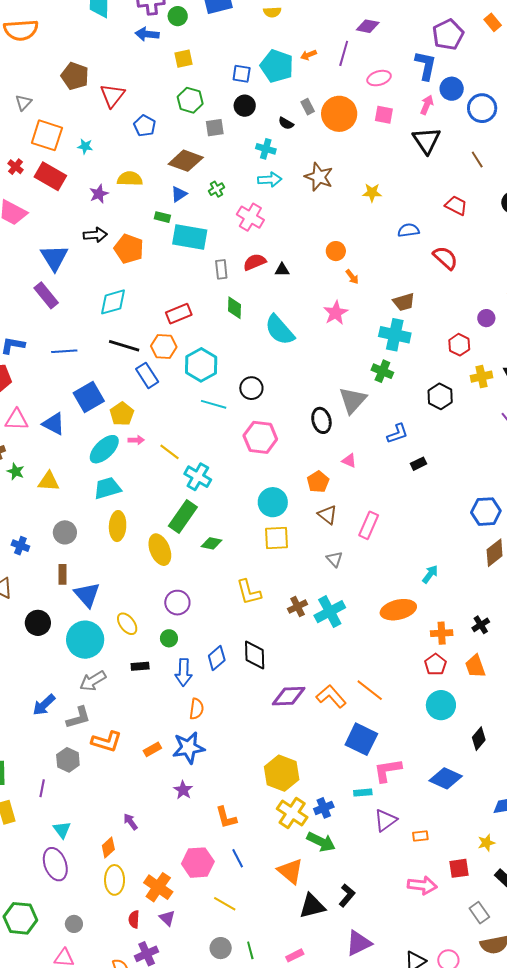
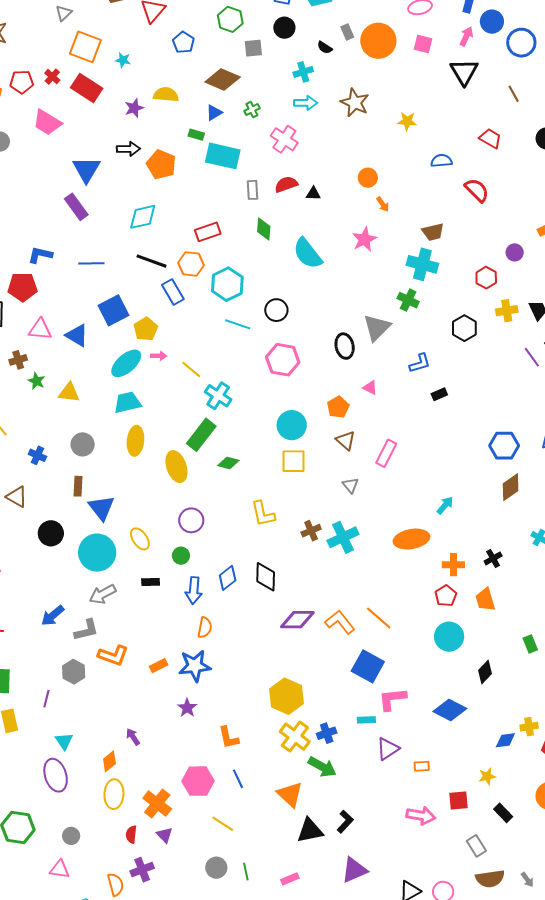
cyan cross: (266, 149) -> (303, 72), turned -36

